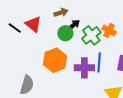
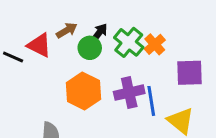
brown arrow: (61, 13) -> (67, 30), moved
orange cross: (109, 31) -> (155, 44), moved, turned 32
blue line: (99, 63) -> (151, 101), moved

